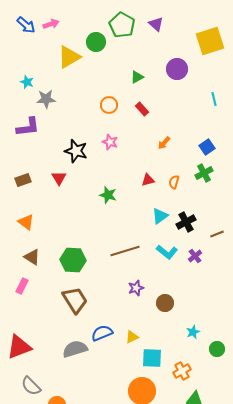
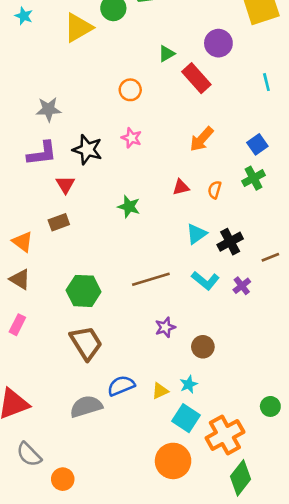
cyan star: (27, 82) -> (24, 16), moved
gray star: (46, 99) -> (48, 109), moved
red rectangle: (142, 109) -> (196, 78), moved, size x1.6
purple L-shape: (28, 127) -> (42, 153), moved
orange arrow: (164, 143) -> (202, 139), size x1.5
brown rectangle: (23, 180) -> (59, 222), moved
brown triangle: (32, 257) -> (20, 279), moved
cyan star: (193, 332) -> (189, 384), moved
cyan square: (152, 358) -> (186, 418), turned 30
orange cross: (182, 371) -> (225, 435), size x1.6

